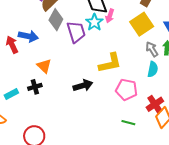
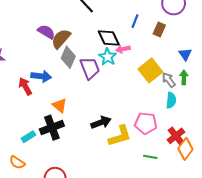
pink arrow: (110, 16) -> (123, 49), turned 64
yellow square: (142, 24) -> (150, 70), moved
yellow L-shape: (110, 63) -> (120, 136), moved
black cross: (35, 87) -> (52, 128), size x1.6

